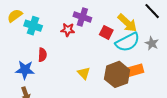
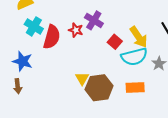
cyan cross: (33, 26) -> (34, 26), moved
red semicircle: (42, 55) -> (52, 37), moved, size x1.6
brown hexagon: (117, 74) -> (99, 88), moved

